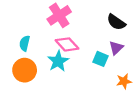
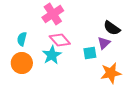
black semicircle: (116, 22) -> (112, 28), moved
cyan square: (101, 59) -> (90, 53), turned -32
orange star: (124, 81) -> (111, 73), size x1.5

